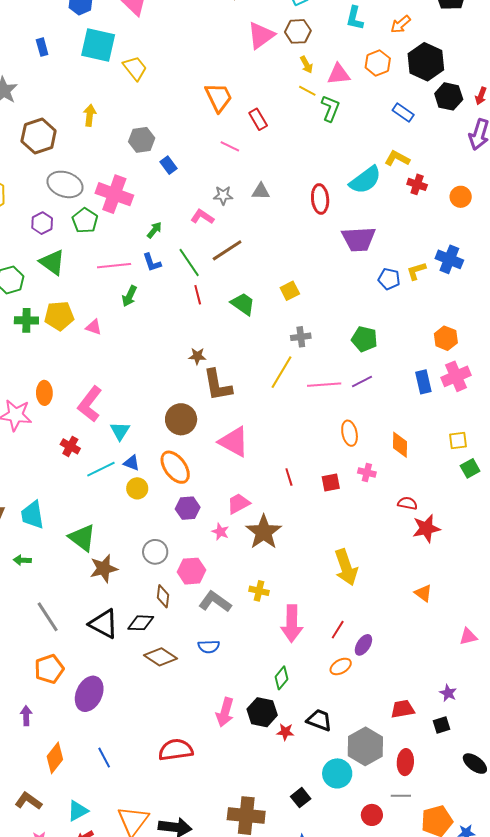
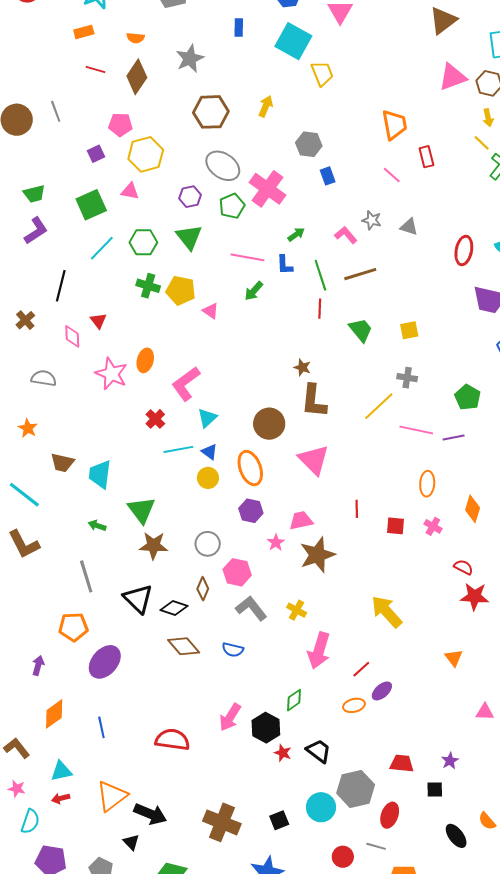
green arrow: (22, 560) -> (97, 526), moved
yellow arrow: (346, 567) -> (387, 612), turned 141

